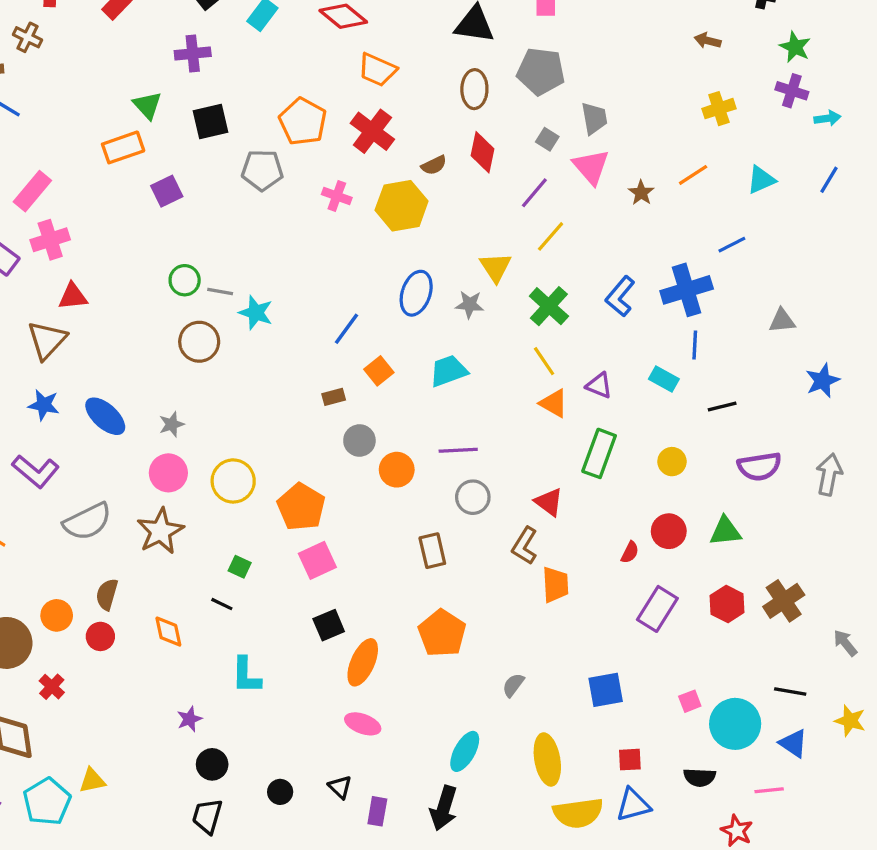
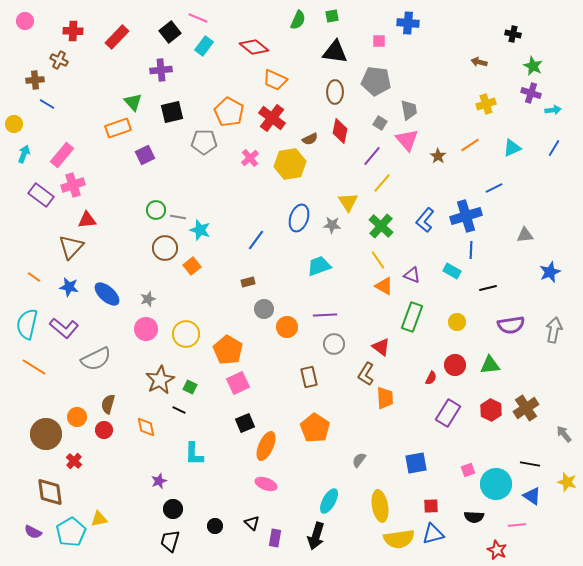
pink cross: (337, 196) -> (250, 158), turned 30
orange square: (379, 371) -> (192, 266), moved
brown star: (160, 531) -> (160, 380), moved

